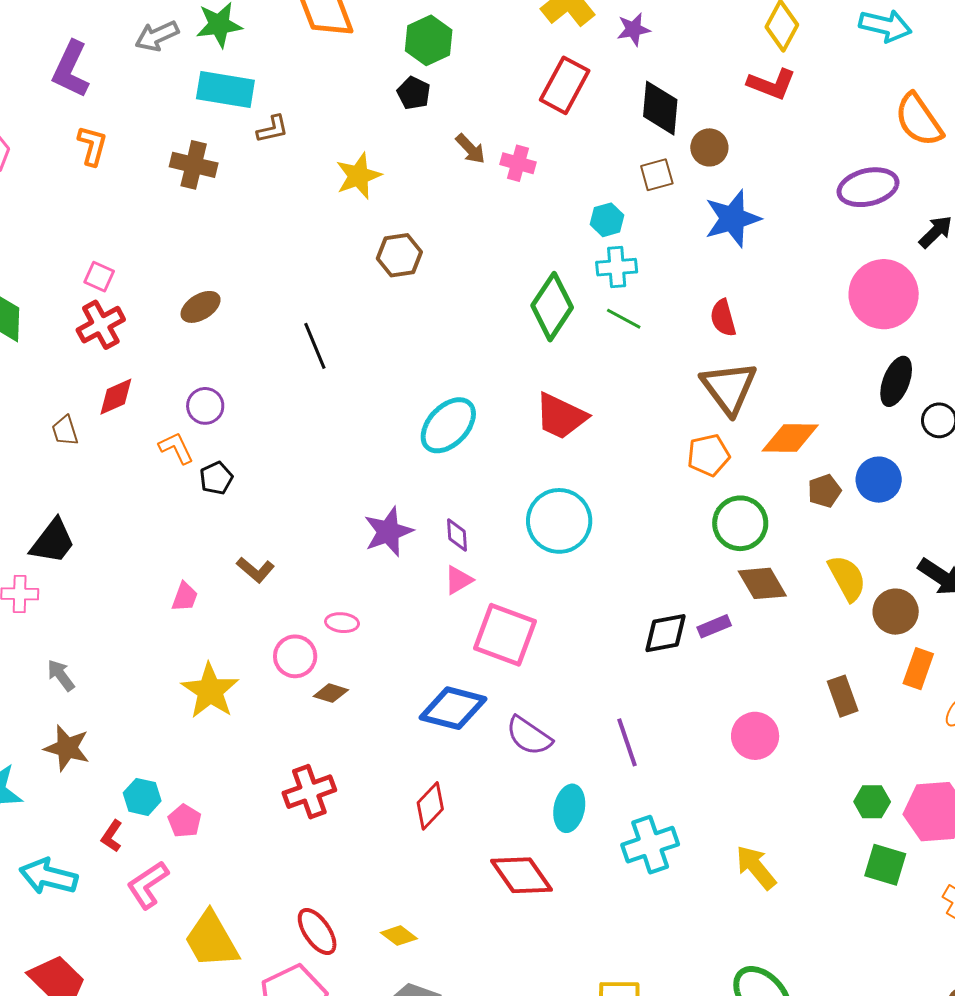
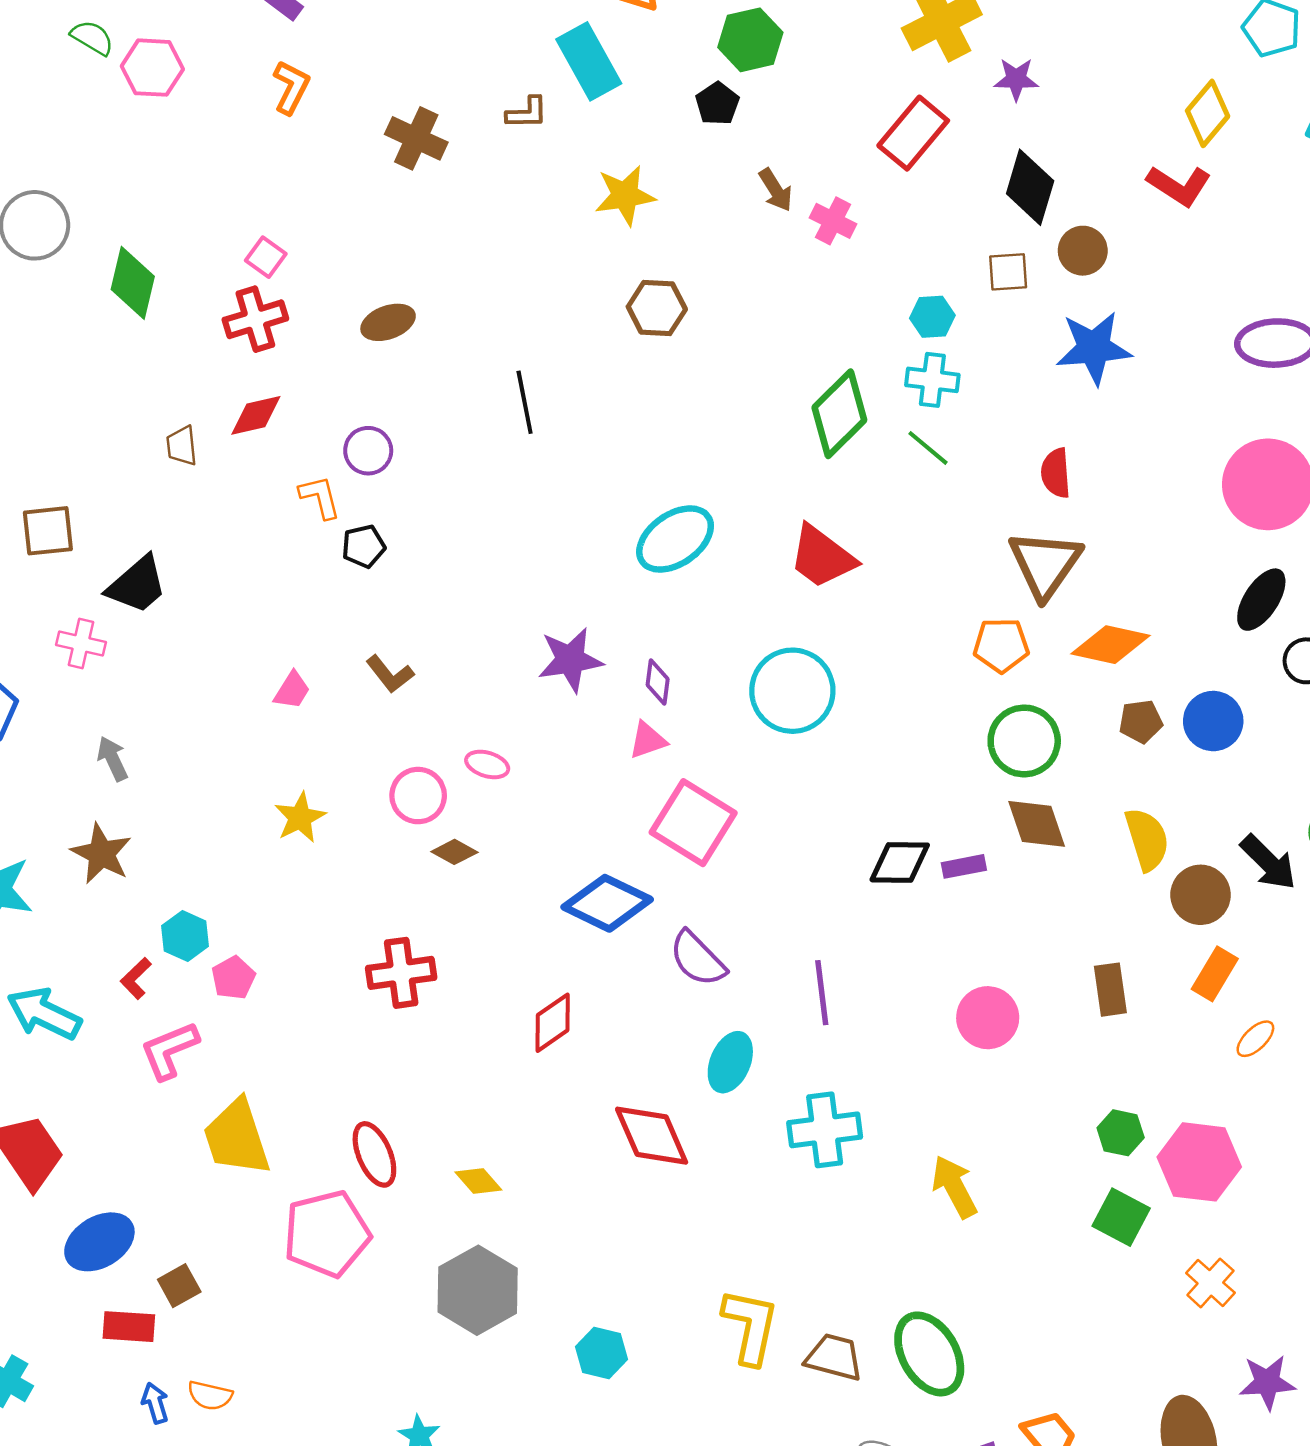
cyan rectangle: (225, 89) -> (589, 61), moved, turned 40
yellow star: (210, 691) -> (300, 818), size x0.7

